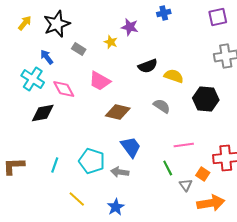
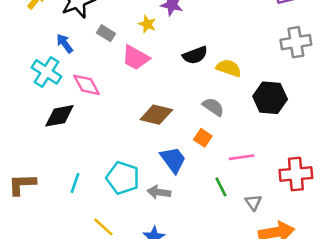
pink trapezoid: (100, 81) -> (136, 58), moved
orange square: (203, 174) -> (203, 138), moved
gray triangle: (186, 185) -> (253, 202), moved

